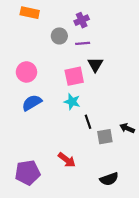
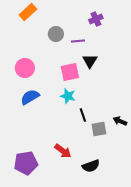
orange rectangle: (30, 13) -> (28, 12), turned -54
purple cross: (82, 20) -> (96, 19), moved
black semicircle: (109, 179) -> (91, 166), moved

